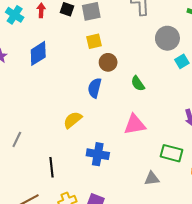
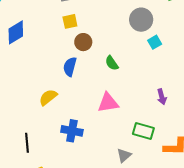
gray triangle: (152, 179) -> (124, 155), turned -35

